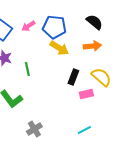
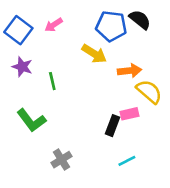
blue pentagon: (54, 27) -> (111, 26), moved
orange arrow: (92, 46) -> (129, 71), moved
black rectangle: (73, 77) -> (112, 126), moved

